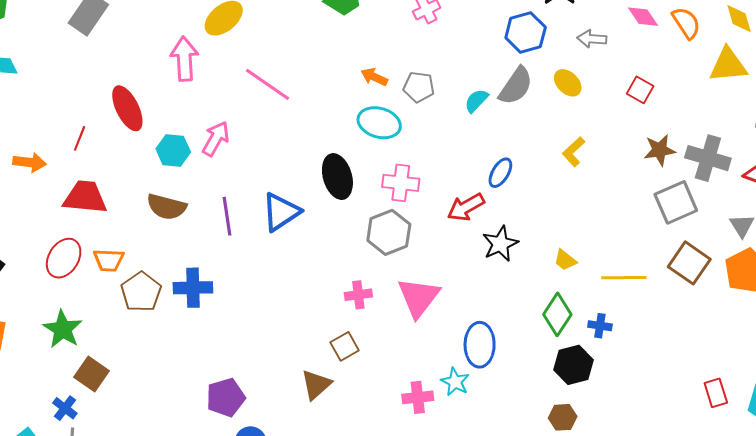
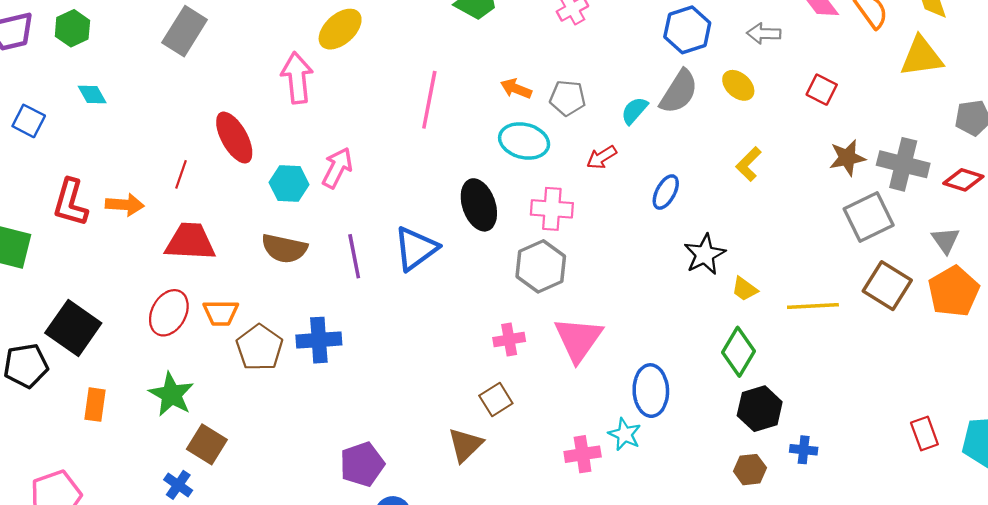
pink line: (268, 84) -> (429, 100), moved, turned 69
red arrow: (466, 207) -> (602, 157), moved, size x0.7
black star: (500, 244) -> (705, 254), moved
blue cross: (600, 326) -> (804, 450), moved

